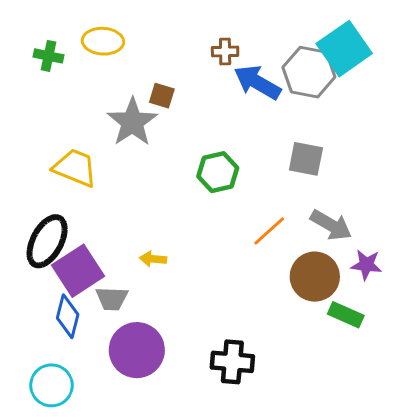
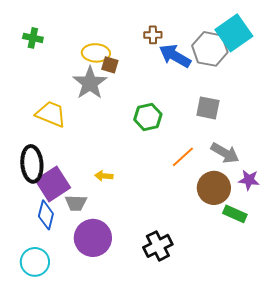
yellow ellipse: (103, 41) -> (96, 53), moved
black ellipse: (47, 241) -> (32, 164), turned -33
black cross: (232, 362) -> (158, 246), turned -32

